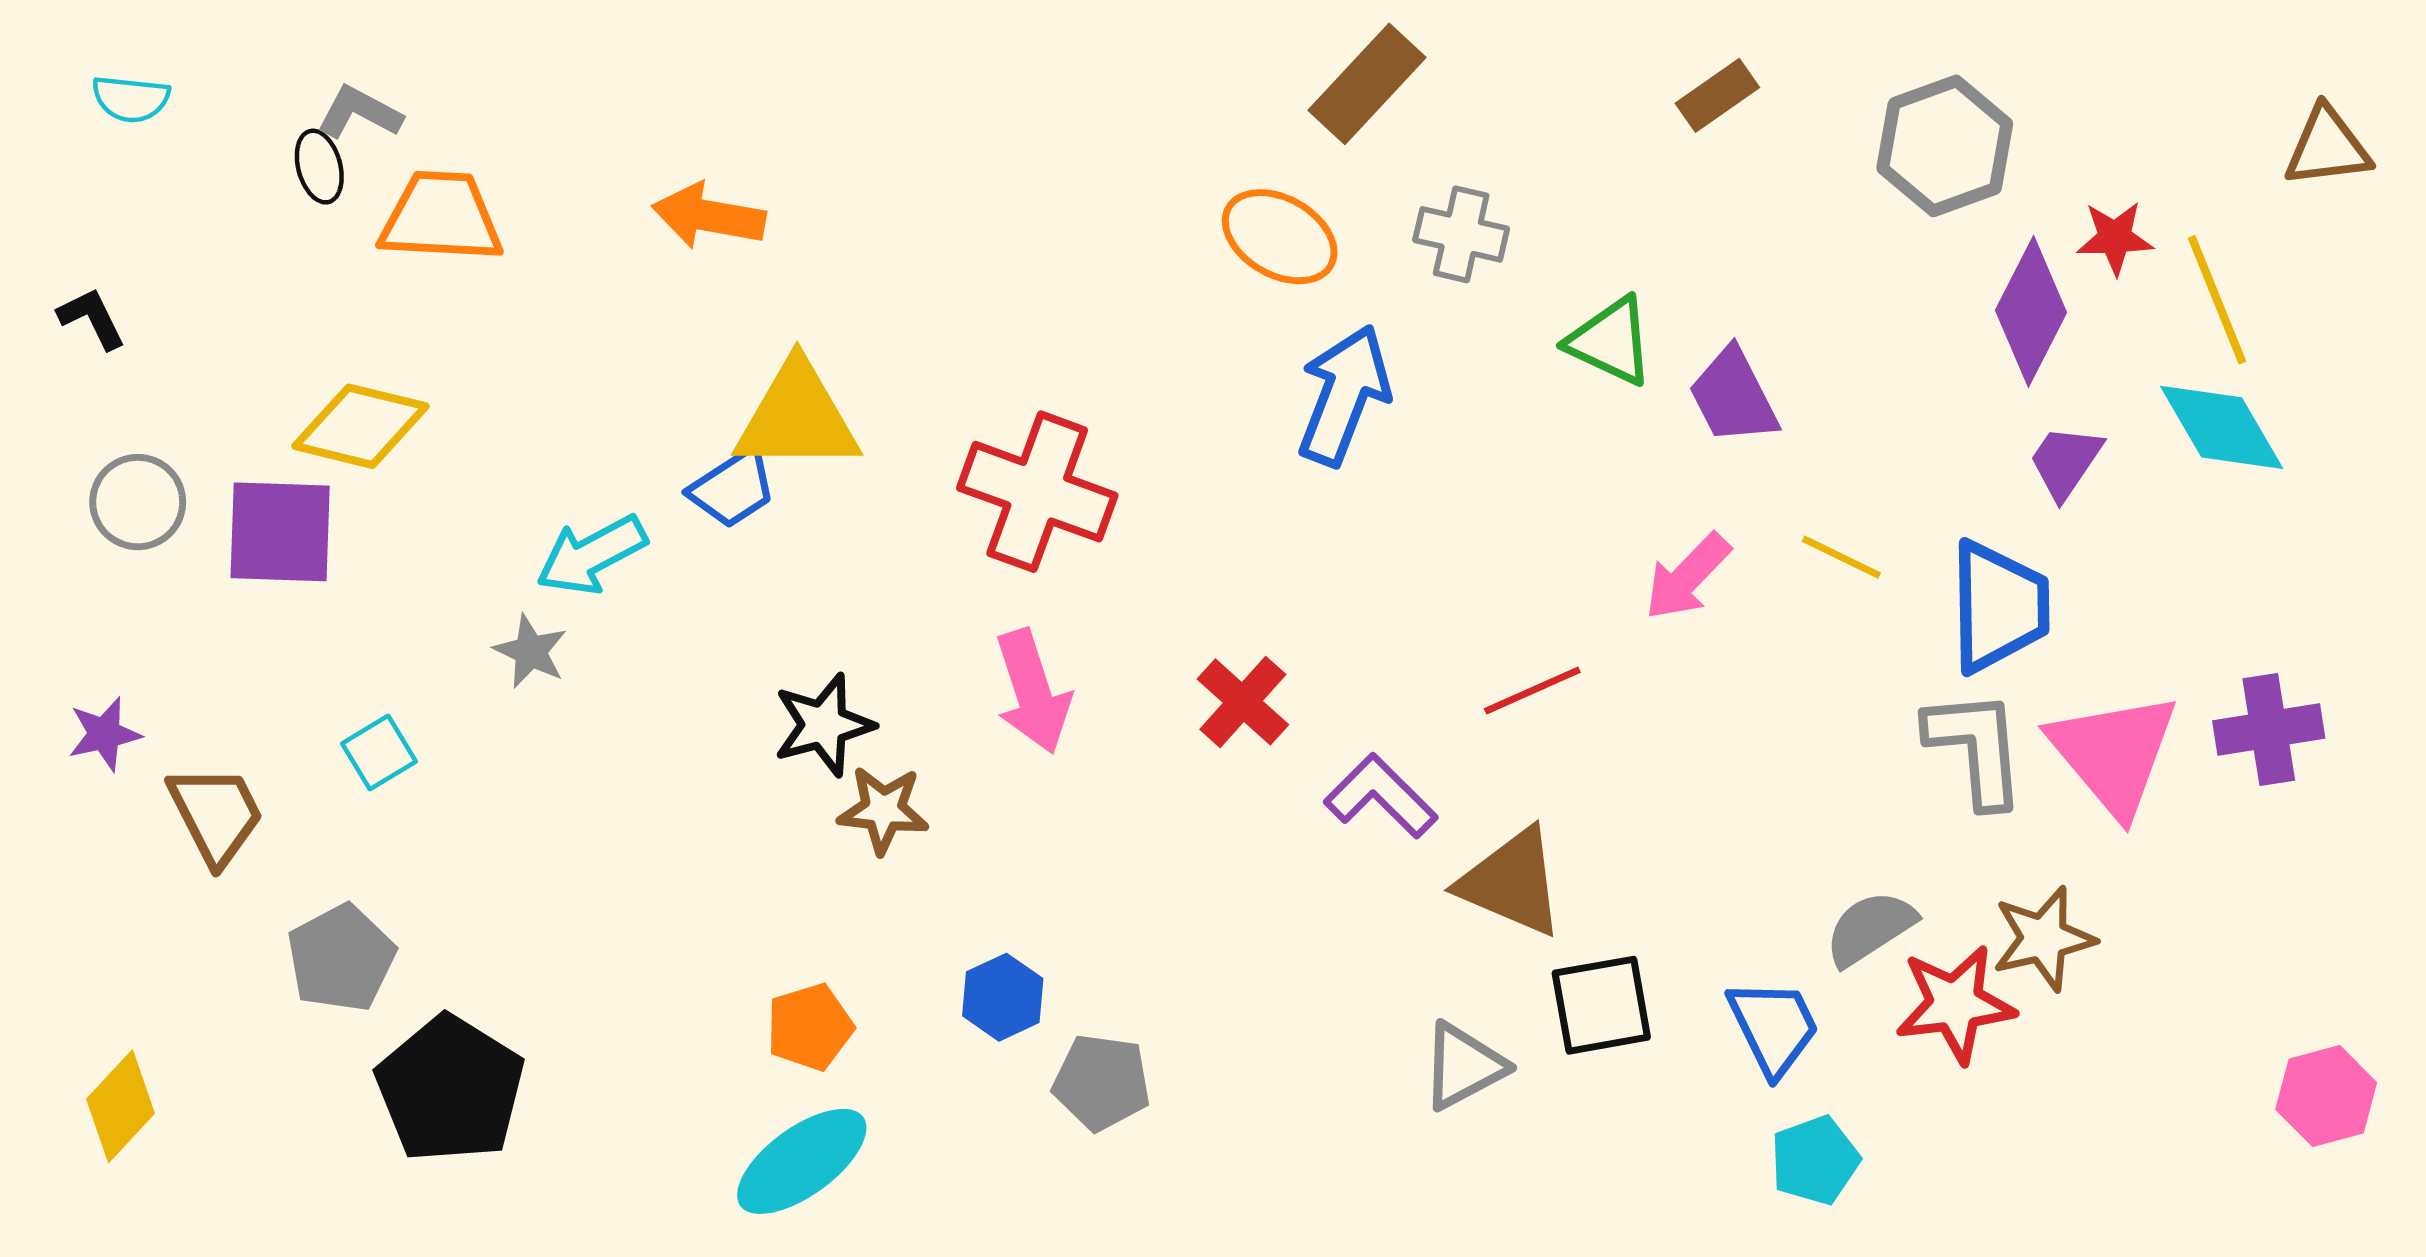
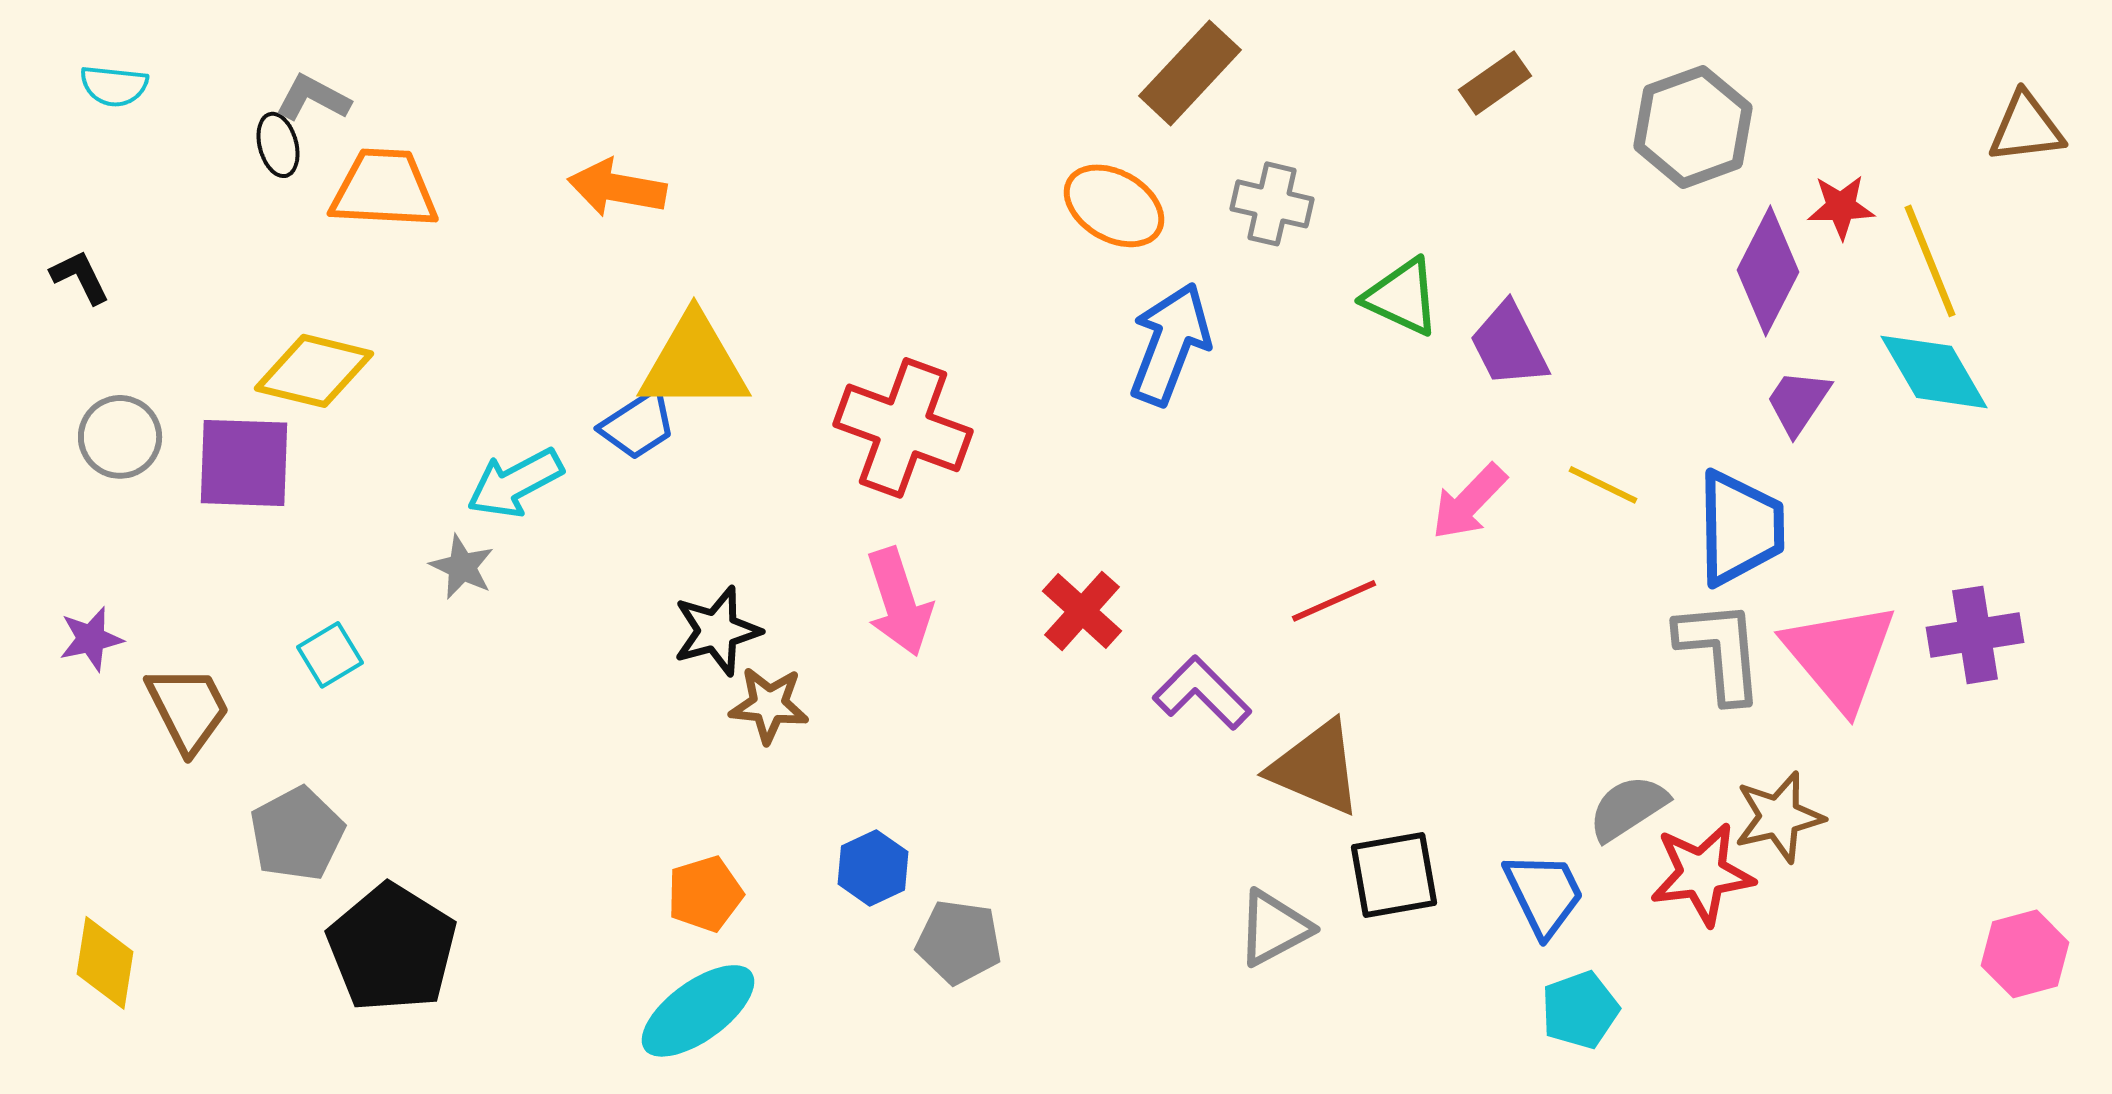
yellow diamond: (120, 1106) -> (105, 963), turned -34

